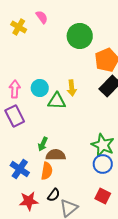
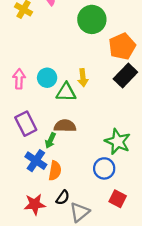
purple rectangle: (15, 116) -> (26, 124), moved
brown semicircle: (56, 155) -> (65, 126), moved
blue circle: (103, 164) -> (104, 168), moved
blue cross: (20, 169) -> (36, 161), moved

